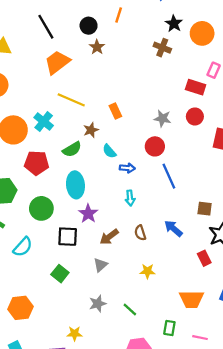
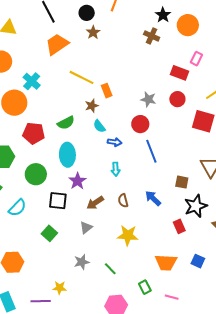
yellow line: (71, 100) -> (82, 77), moved
cyan cross: (44, 122) -> (32, 81), moved
brown star: (91, 130) -> (92, 106), moved
yellow star: (147, 271) -> (128, 235), size x1.5
green rectangle: (169, 328) -> (145, 287), turned -40

